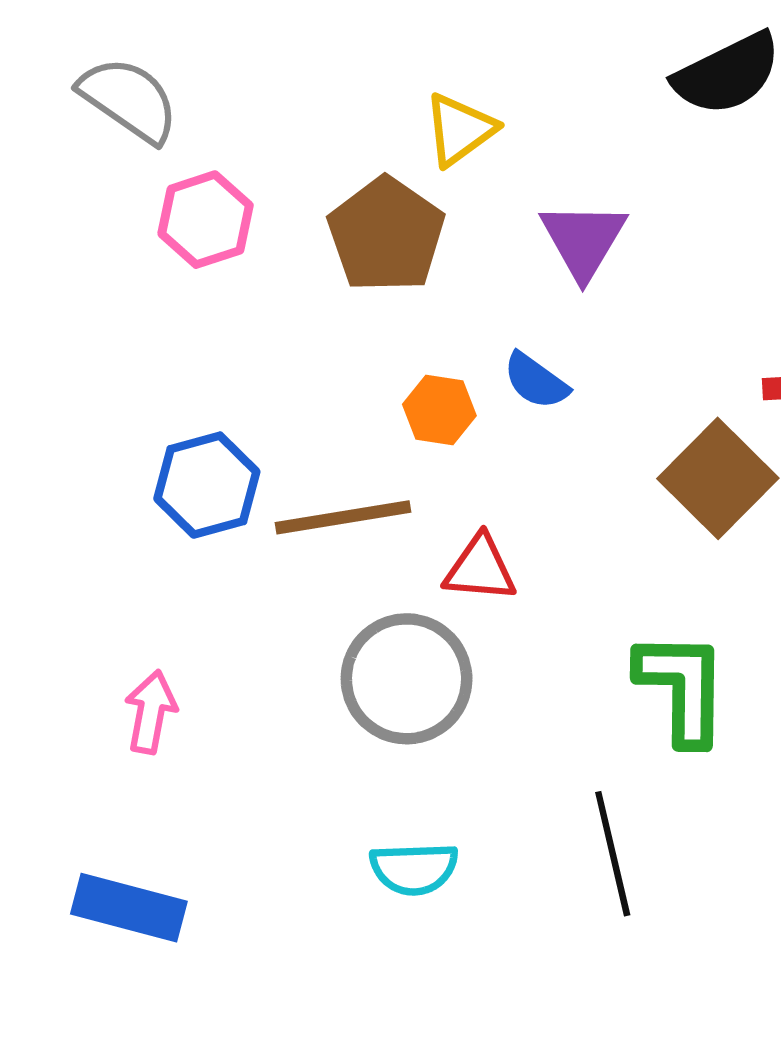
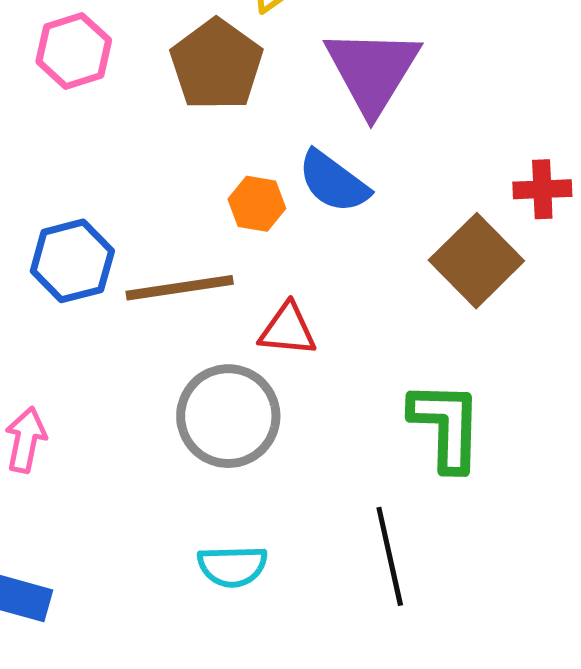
purple triangle: (583, 240) -> (372, 71), size x1.4
blue semicircle: (536, 381) -> (333, 182), size x1.4

